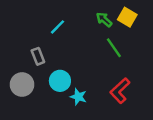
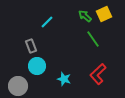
yellow square: (127, 17) -> (104, 14), turned 35
cyan circle: (60, 81) -> (37, 66), moved
gray circle: (22, 84) -> (18, 86), moved

